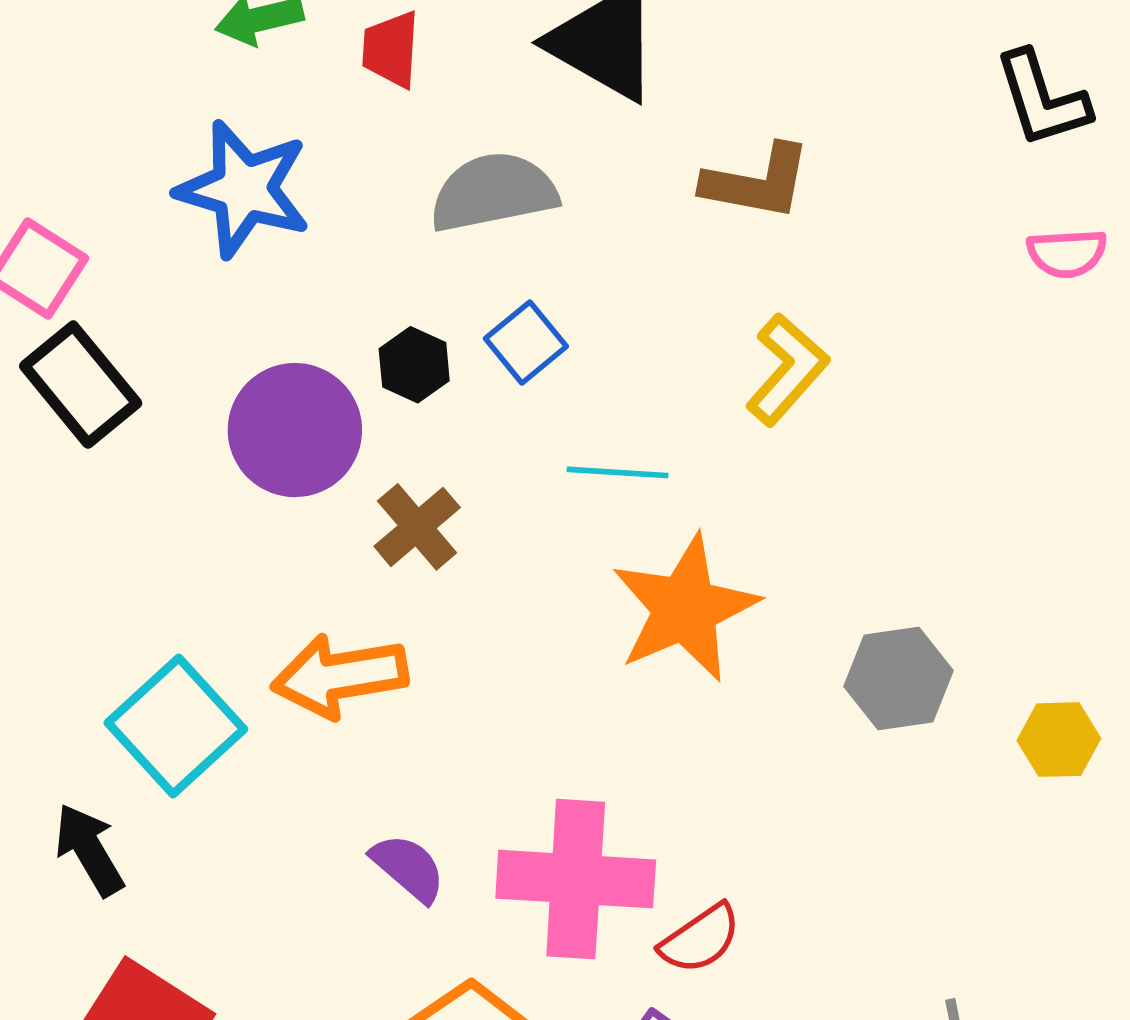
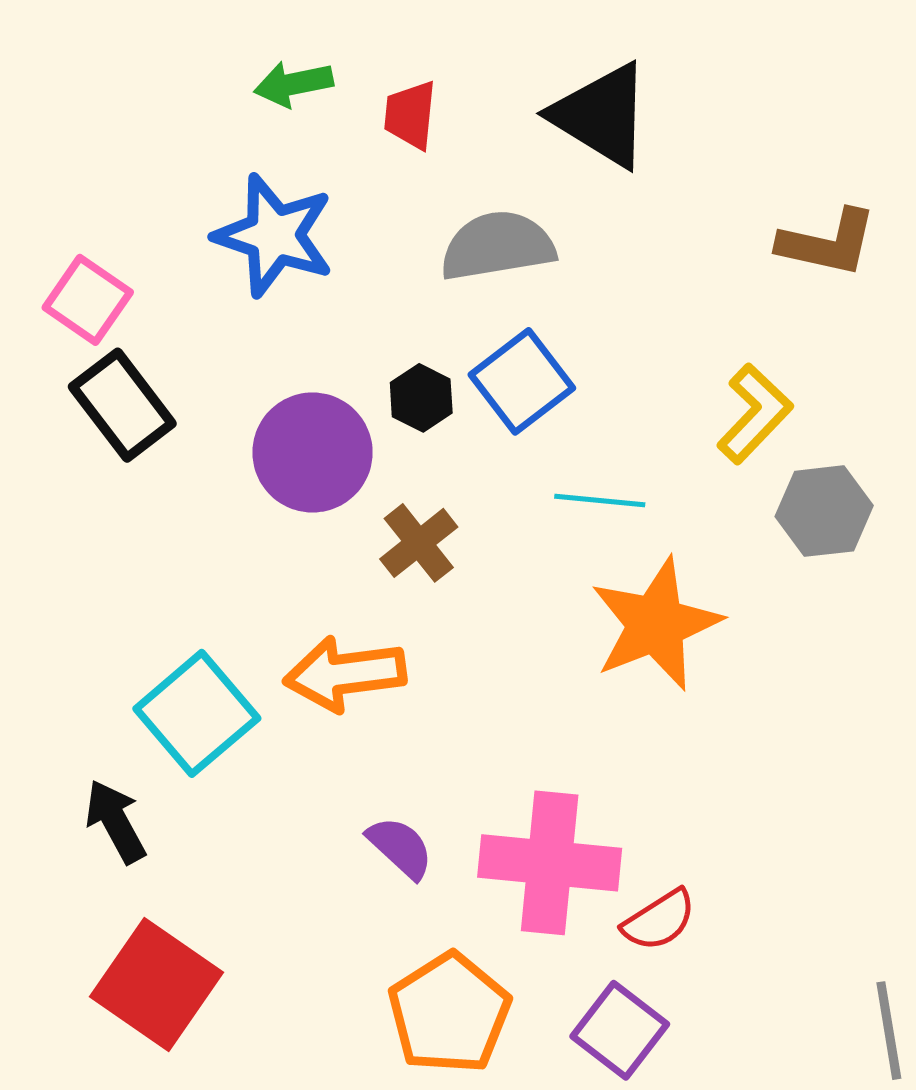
brown L-shape: (757, 182) -> (828, 243), moved
blue square: (526, 342) -> (522, 381), size x1.4
gray hexagon: (898, 679) -> (824, 511), moved

